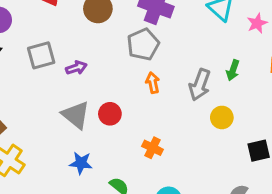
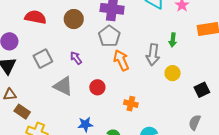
purple arrow: (76, 68) -> (76, 58), moved, turned -96
orange arrow: (153, 83) -> (121, 60), size x1.5
gray triangle: (76, 115) -> (63, 86), moved

